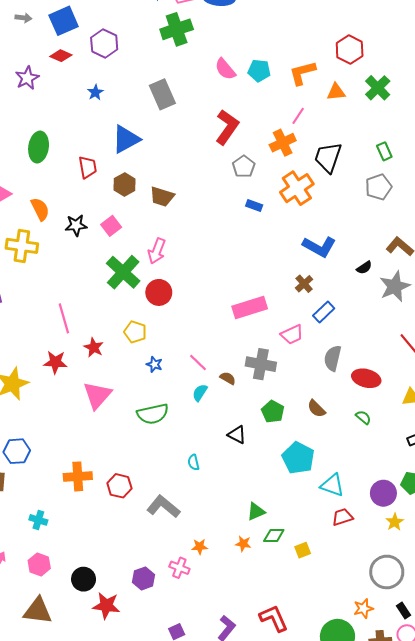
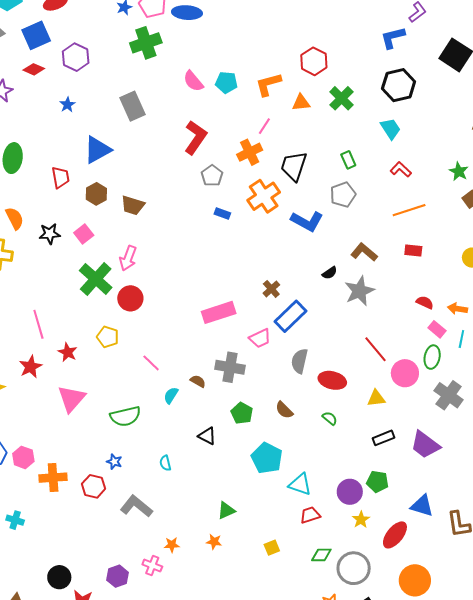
blue L-shape: (319, 247) -> (307, 221), moved
blue rectangle: (324, 312) -> (291, 316), size x1.5
red star: (55, 362) -> (31, 367), turned -30
pink line: (198, 363) -> (151, 363), moved
blue star: (154, 364) -> (114, 462), moved
green diamond: (274, 536) -> (321, 555), moved
pink hexagon: (39, 564) -> (23, 457), moved

